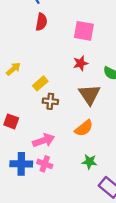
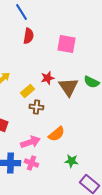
red star: (81, 63) -> (47, 78), moved
brown triangle: (89, 95) -> (68, 87), moved
orange semicircle: (84, 128) -> (56, 134), moved

